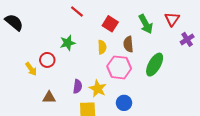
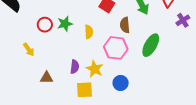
yellow semicircle: (102, 47) -> (89, 32), moved
red circle: (47, 60) -> (45, 25), moved

